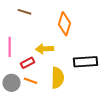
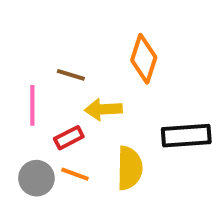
brown line: (25, 12) -> (71, 75), moved

